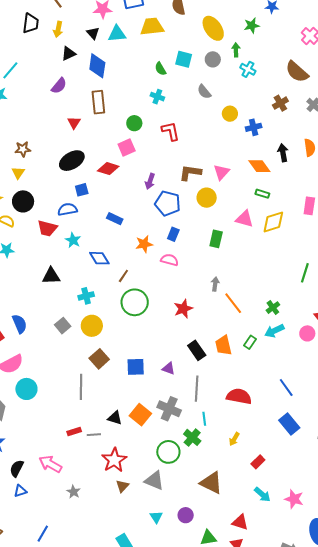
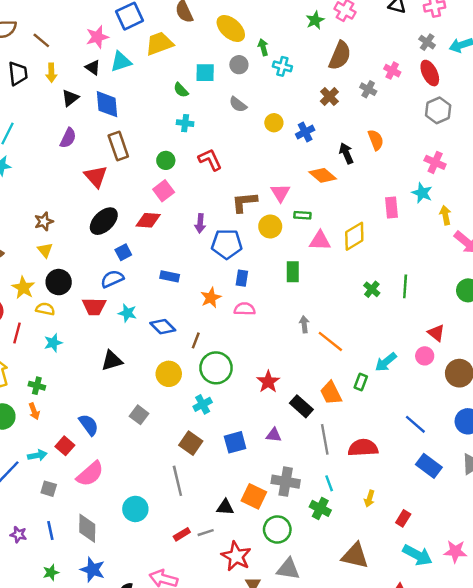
green star: (252, 25) -> (315, 20), moved
brown semicircle: (297, 72) -> (340, 56), turned -95
red triangle: (74, 123) -> (96, 176), size x1.5
green rectangle: (262, 194) -> (302, 215), moved
cyan cross: (86, 296) -> (203, 404), moved
green cross: (273, 308) -> (372, 289), moved
red star: (183, 309) -> (268, 382), moved
yellow circle: (92, 326) -> (169, 374), moved
cyan circle: (26, 389) -> (135, 509), moved
gray line: (197, 389) -> (325, 439), moved
green circle: (168, 452) -> (277, 529), moved
cyan arrow: (262, 494) -> (417, 555), size x1.4

